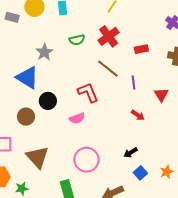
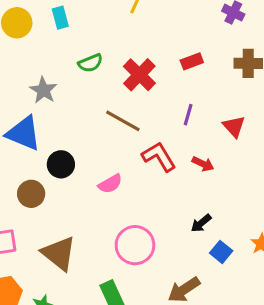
red cross: (109, 36) -> (139, 75), moved
brown line: (108, 69) -> (123, 121), moved
purple line: (134, 82) -> (188, 115), turned 32
red L-shape: (88, 92) -> (159, 157), moved

